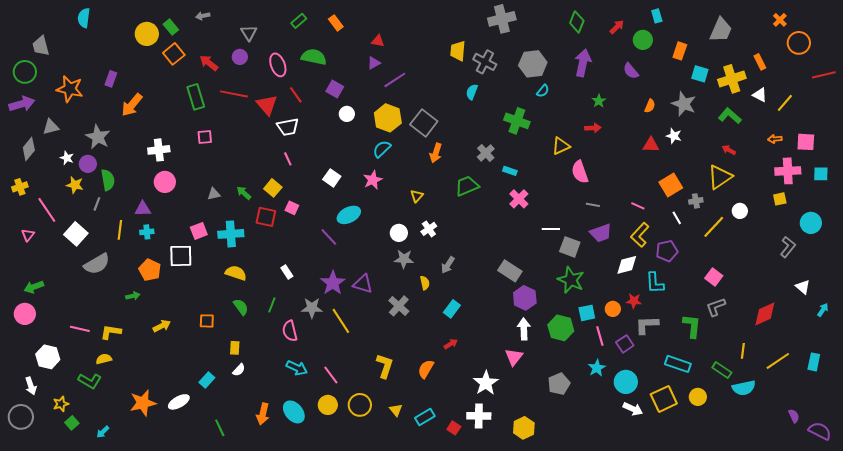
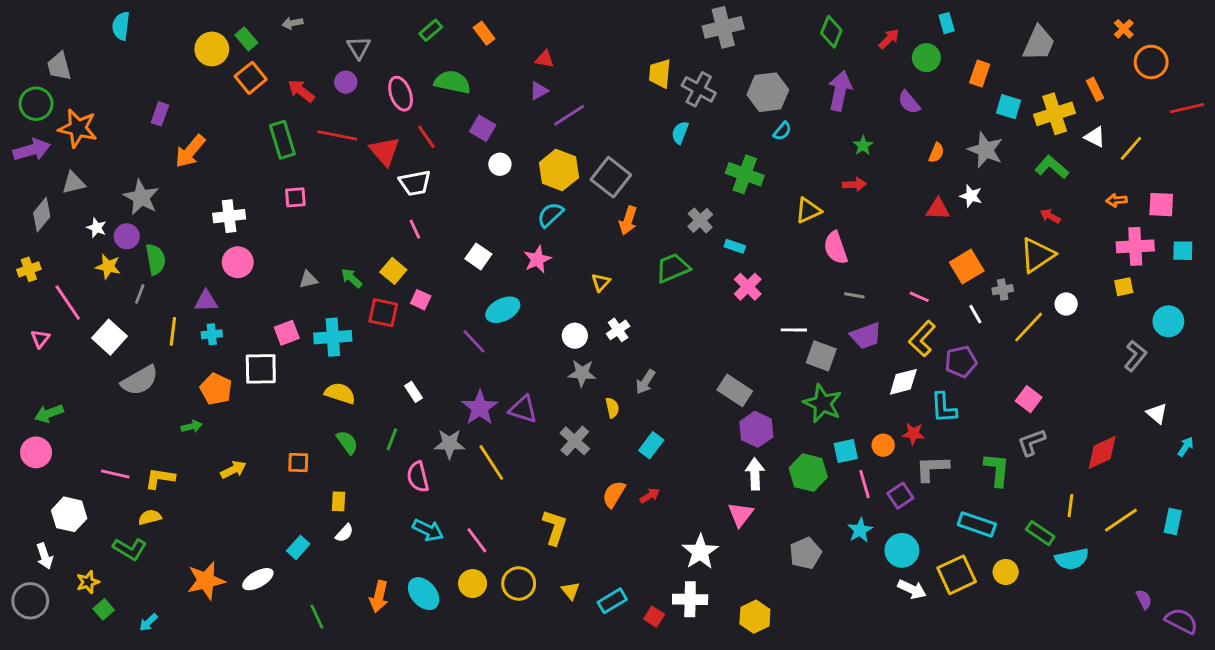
orange star: (70, 89) -> (78, 128), moved
orange semicircle: (426, 369) -> (614, 494), moved

